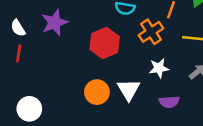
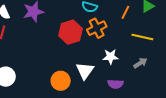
orange cross: (151, 32) -> (97, 28), moved
orange circle: (97, 92) -> (61, 81), moved

